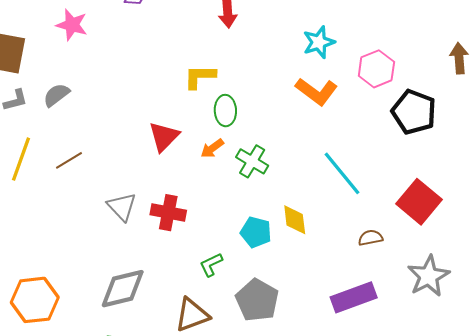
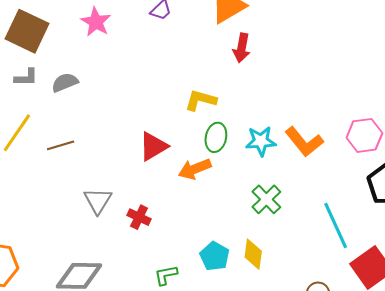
cyan star: (319, 42) -> (261, 141), moved
orange arrow: (212, 148) -> (195, 169), size x1.4
green cross: (252, 161) -> (266, 199), moved
cyan line: (342, 173) -> (336, 226), moved
red cross: (168, 213) -> (139, 217), size x0.7

